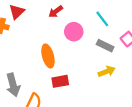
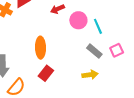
pink circle: (74, 32) -> (78, 20), moved
red rectangle: (60, 81) -> (46, 73), turned -56

